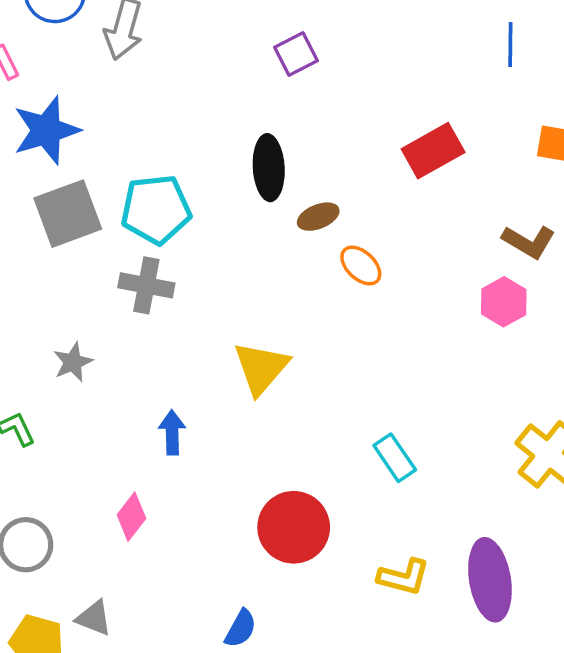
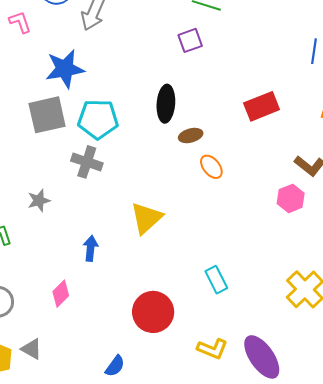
blue star: (46, 130) -> (65, 69), moved
purple ellipse: (490, 580) -> (262, 357), turned -33

